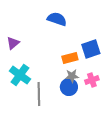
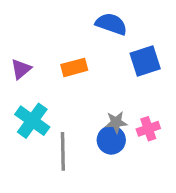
blue semicircle: (57, 19) -> (111, 24), moved
blue square: (91, 49) -> (145, 61), moved
orange rectangle: (70, 58) -> (74, 67), moved

